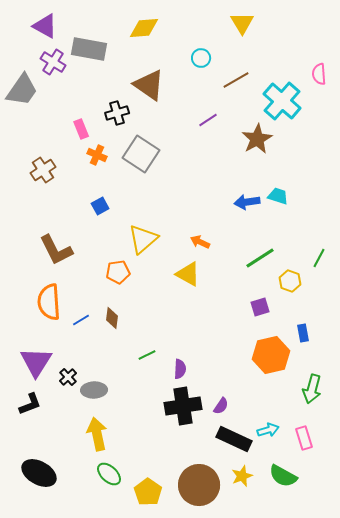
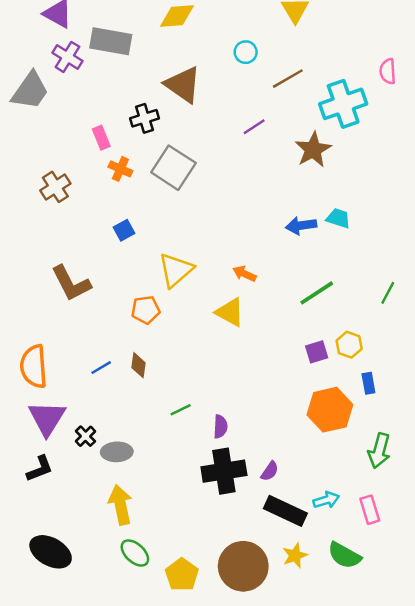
cyan cross: (282, 101) -> (343, 104), turned 30
yellow hexagon: (290, 281) -> (349, 345), moved
orange semicircle: (49, 302) -> (34, 366), moved

